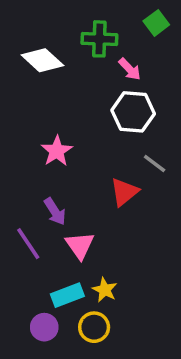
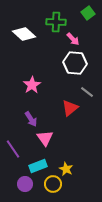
purple line: (28, 244) -> (13, 149), moved
yellow star: (105, 290) -> (66, 169), moved

